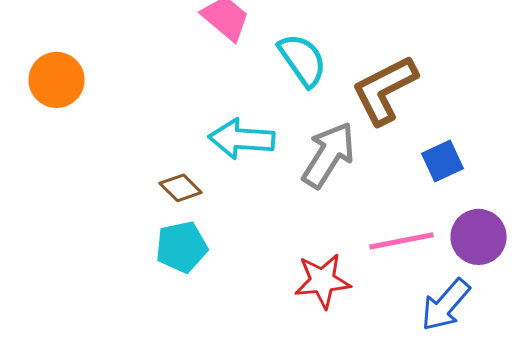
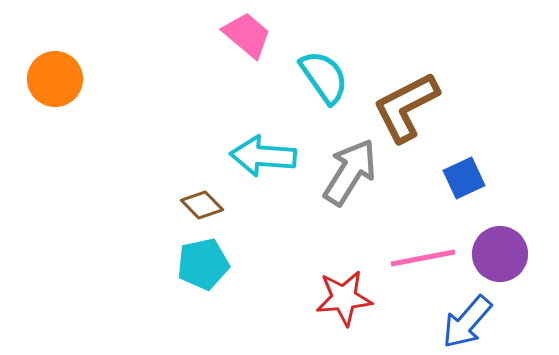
orange circle: (57, 80) -> (55, 79), moved

